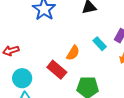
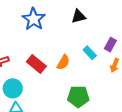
red rectangle: (57, 70) -> (36, 64), moved

